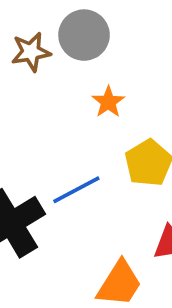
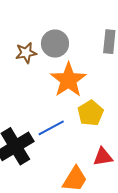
orange star: (108, 102) -> (68, 80), size x2.0

